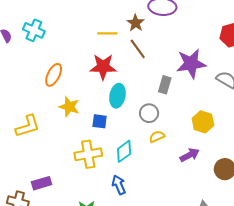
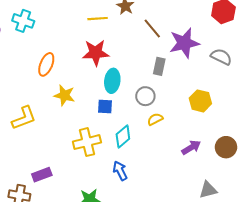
brown line: (138, 49) -> (152, 29), moved
blue square: (100, 121) -> (105, 107), moved
purple arrow: (190, 155) -> (191, 147), moved

